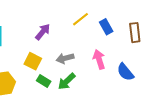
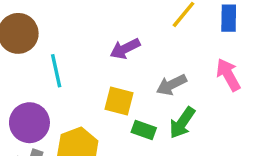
blue rectangle: (106, 27) -> (229, 18), turned 42
purple arrow: (43, 32) -> (125, 49), turned -144

